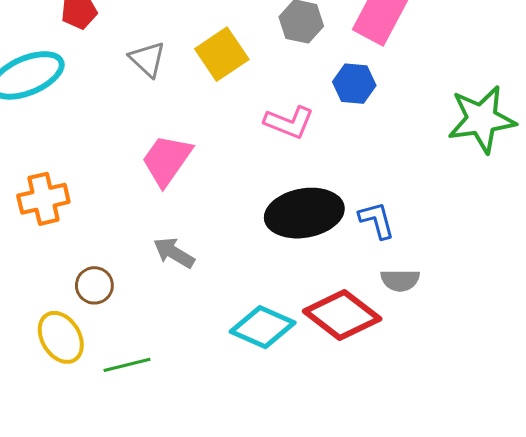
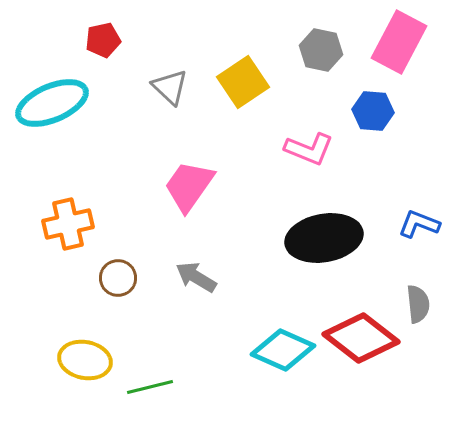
blue L-shape: (377, 220) -> (419, 224), moved, turned -54
gray semicircle: (400, 280) -> (418, 304), turned -96
brown circle: (94, 285) -> (118, 278), moved
yellow ellipse: (61, 337) -> (85, 360), turned -48

